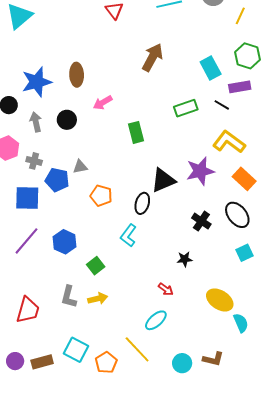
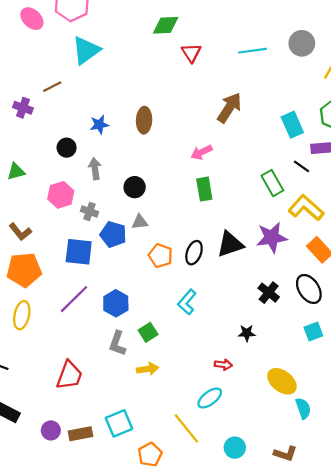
blue star: (37, 82) -> (99, 125), size x0.6
pink arrow: (103, 103) -> (202, 152), moved
green rectangle: (186, 108) -> (272, 183), moved, turned 75
black circle: (67, 120) -> (135, 187), moved
black ellipse: (142, 203) -> (194, 253), moved
red arrow: (166, 289) -> (223, 365), turned -35
gray L-shape: (69, 297) -> (117, 343), moved
cyan square: (76, 350) -> (119, 423), turned 35
brown L-shape: (213, 359) -> (285, 454), moved
orange pentagon: (106, 363) -> (150, 455), moved

